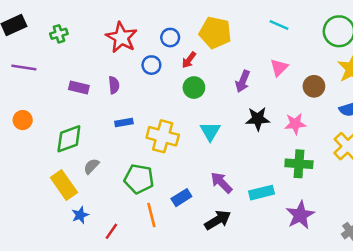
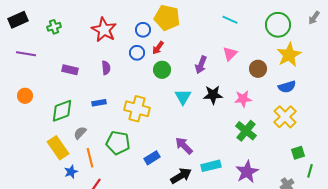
yellow pentagon: (215, 33) -> (167, 18), moved
blue circle: (151, 65) -> (137, 53), moved
purple semicircle: (114, 85) -> (106, 68), moved
blue rectangle: (124, 123) -> (99, 103), moved
cyan triangle: (210, 131) -> (183, 97), moved
green cross: (299, 164) -> (246, 131), turned 35
cyan rectangle: (261, 193) -> (211, 166), moved
orange line: (151, 215) -> (90, 158), moved

